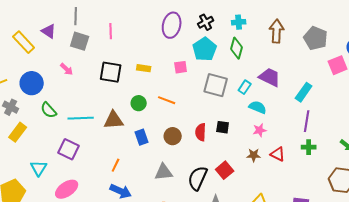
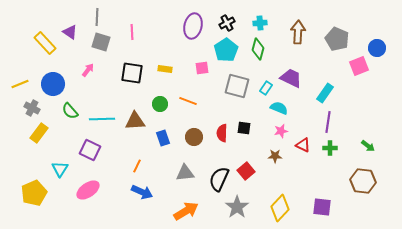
pink arrow: (67, 69) -> (88, 70), turned -96
red triangle: (278, 154) -> (303, 145), moved

